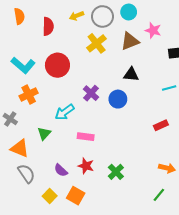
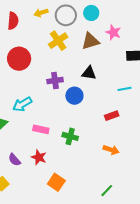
purple cross: (91, 93) -> (55, 81), moved, turned 35
red rectangle: (161, 125) -> (112, 116), moved
orange arrow: (167, 168) -> (111, 150), moved
green cross: (116, 172) -> (70, 136), moved, turned -35
orange square: (76, 196) -> (56, 182), moved

